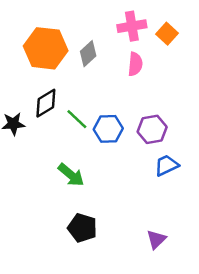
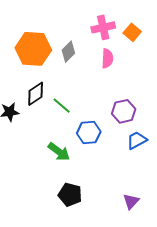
blue hexagon: (108, 129) -> (89, 133), moved

